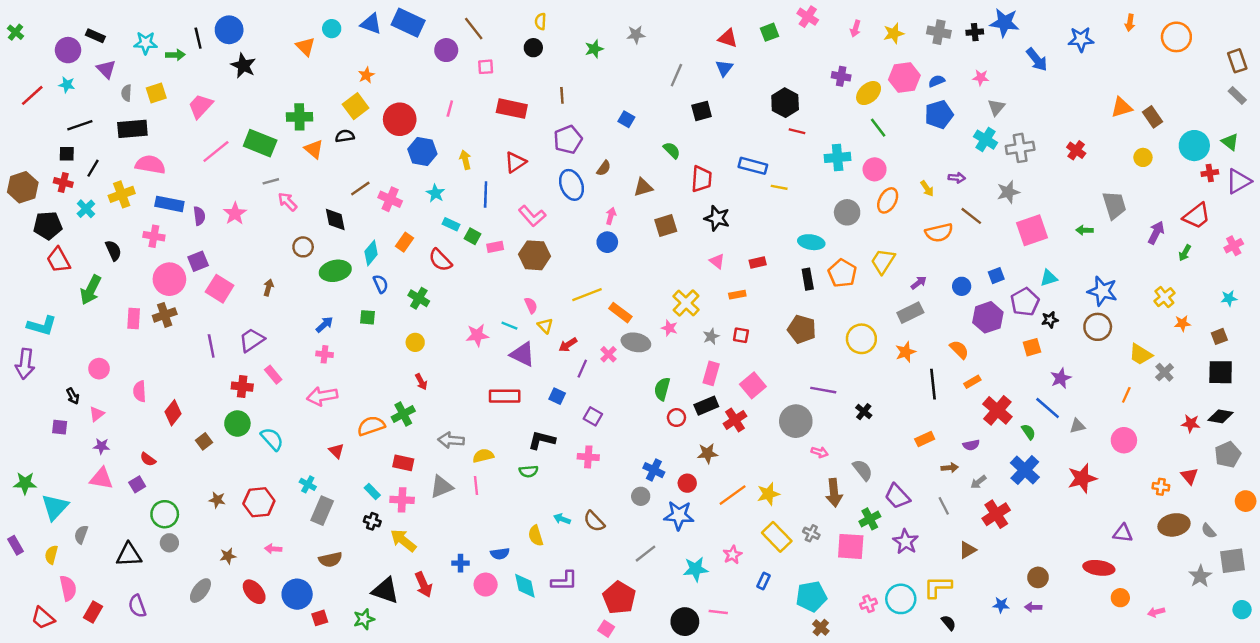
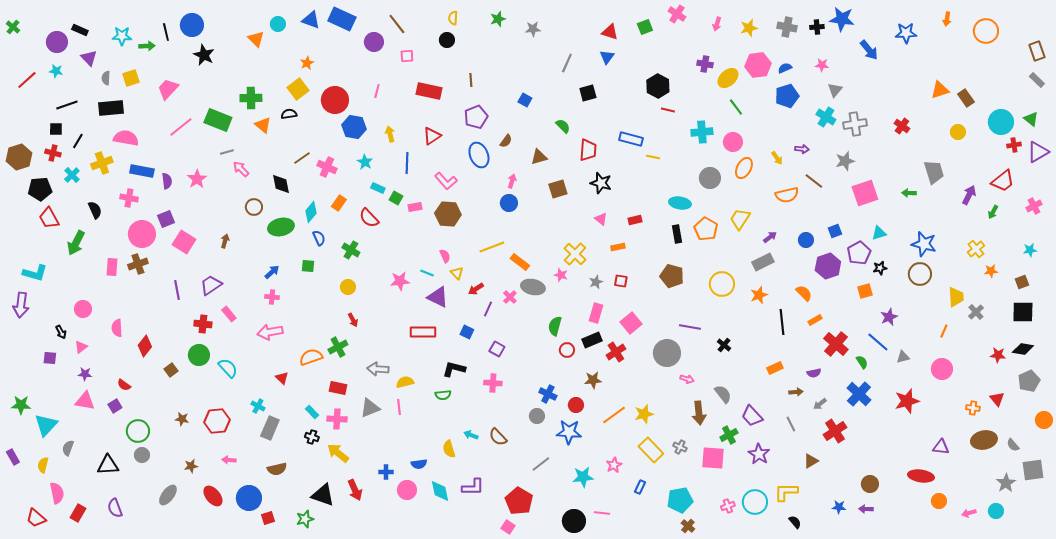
green star: (594, 49) -> (498, 19), moved
yellow trapezoid: (1141, 354) -> (956, 297), turned -125
cyan circle: (1242, 610) -> (996, 511), moved

